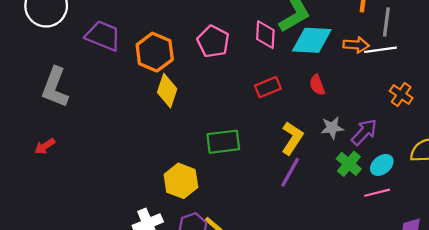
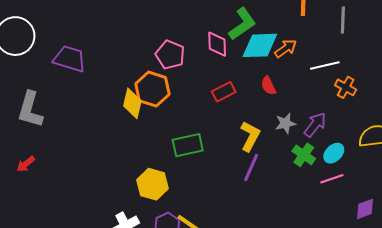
gray line: (386, 22) -> (343, 20), moved
orange arrow: (356, 45) -> (286, 48), moved, turned -35
white line: (381, 50) -> (325, 65), moved
orange hexagon: (155, 52) -> (152, 89), moved

